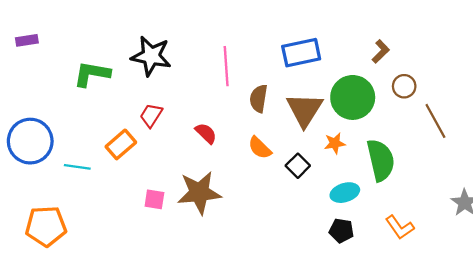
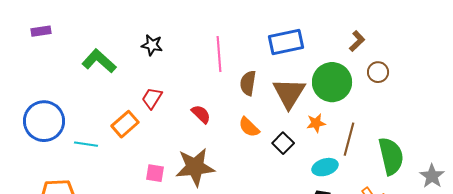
black star: (151, 56) -> (152, 45), size x0.6
green L-shape: (92, 74) -> (99, 61), turned 32
brown line: (435, 121) -> (349, 139), moved, turned 44
green semicircle: (381, 160) -> (391, 156), moved

